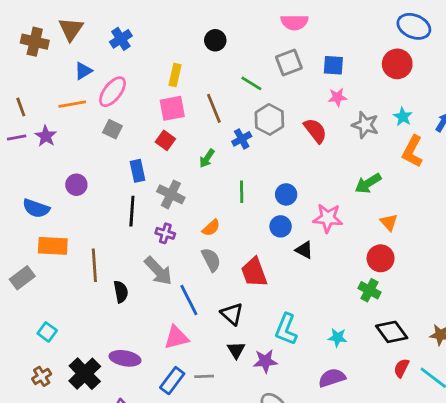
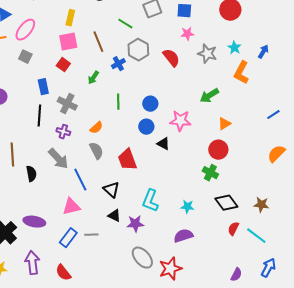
orange triangle: (389, 222) -> (224, 124), turned 40
black triangle: (236, 350) -> (114, 216), turned -32

